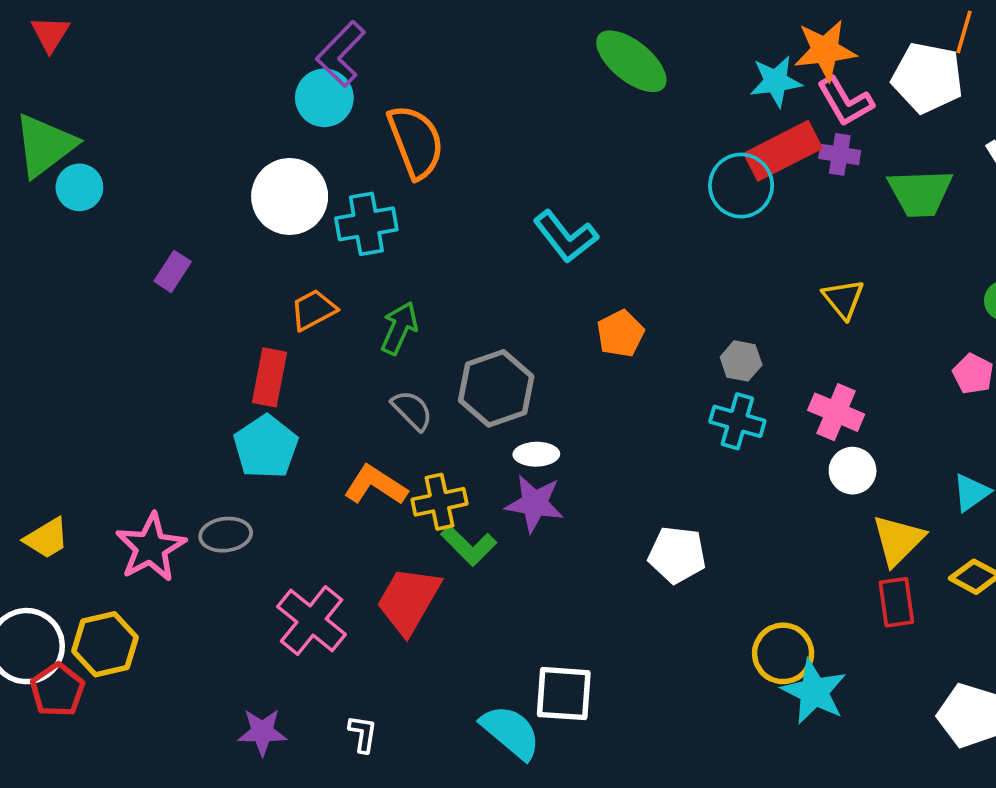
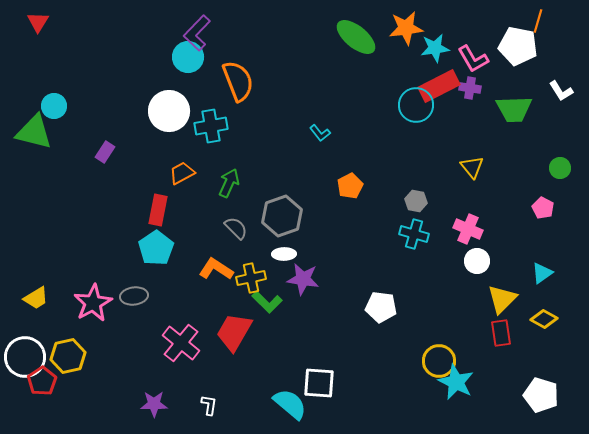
orange star: (825, 50) -> (406, 28), moved
green triangle: (45, 145) -> (34, 132), moved, turned 51
cyan L-shape: (566, 237) -> (320, 133), size x0.6
white ellipse: (536, 454) -> (284, 254), moved

